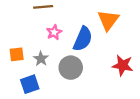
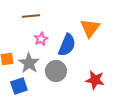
gray star: (41, 59) -> (29, 63), size x1.5
red star: (123, 65) -> (95, 80), moved

